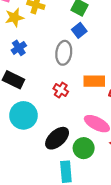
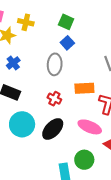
black ellipse: (57, 138) -> (53, 129), moved
green circle: (84, 148) -> (84, 160), moved

